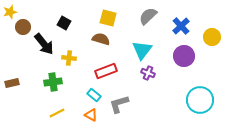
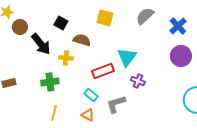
brown semicircle: (101, 39) -> (82, 40), moved
cyan triangle: (142, 50) -> (127, 57), moved
purple cross: (148, 73) -> (138, 81), moved
yellow line: (57, 113) -> (54, 113), turned -49

